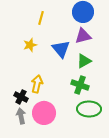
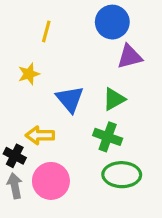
purple triangle: (83, 36) -> (130, 57), moved
blue triangle: (61, 49) -> (70, 99), moved
yellow arrow: (37, 84) -> (40, 135), turned -102

